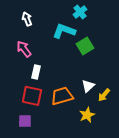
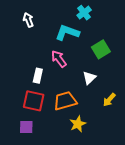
green square: (85, 46) -> (101, 49), moved
pink arrow: (24, 49) -> (59, 59), moved
white triangle: (88, 86) -> (89, 78), moved
yellow star: (87, 115) -> (78, 124), moved

